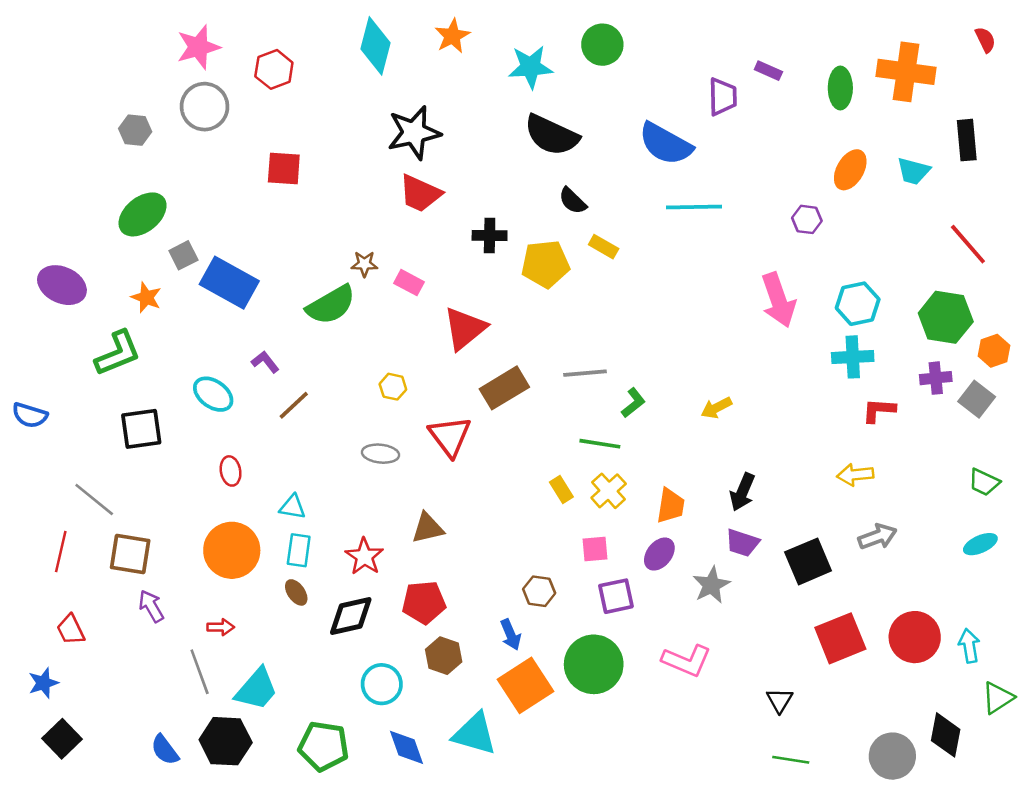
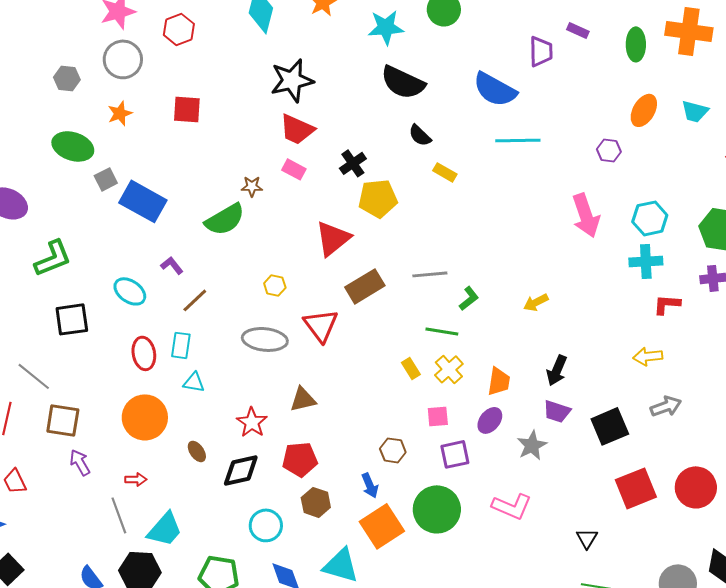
green ellipse: (143, 214) -> (73, 146), turned 57
black cross: (490, 235) -> (353, 163), turned -36
yellow pentagon: (545, 264) -> (378, 198), moved
pink rectangle: (409, 283) -> (294, 169), moved
orange star: (146, 297) -> (120, 113), moved, turned 30
gray ellipse: (380, 454) -> (265, 339), size x1.5
red ellipse: (231, 471) -> (144, 353), size x1.4
cyan rectangle: (299, 550) -> (181, 345), moved

